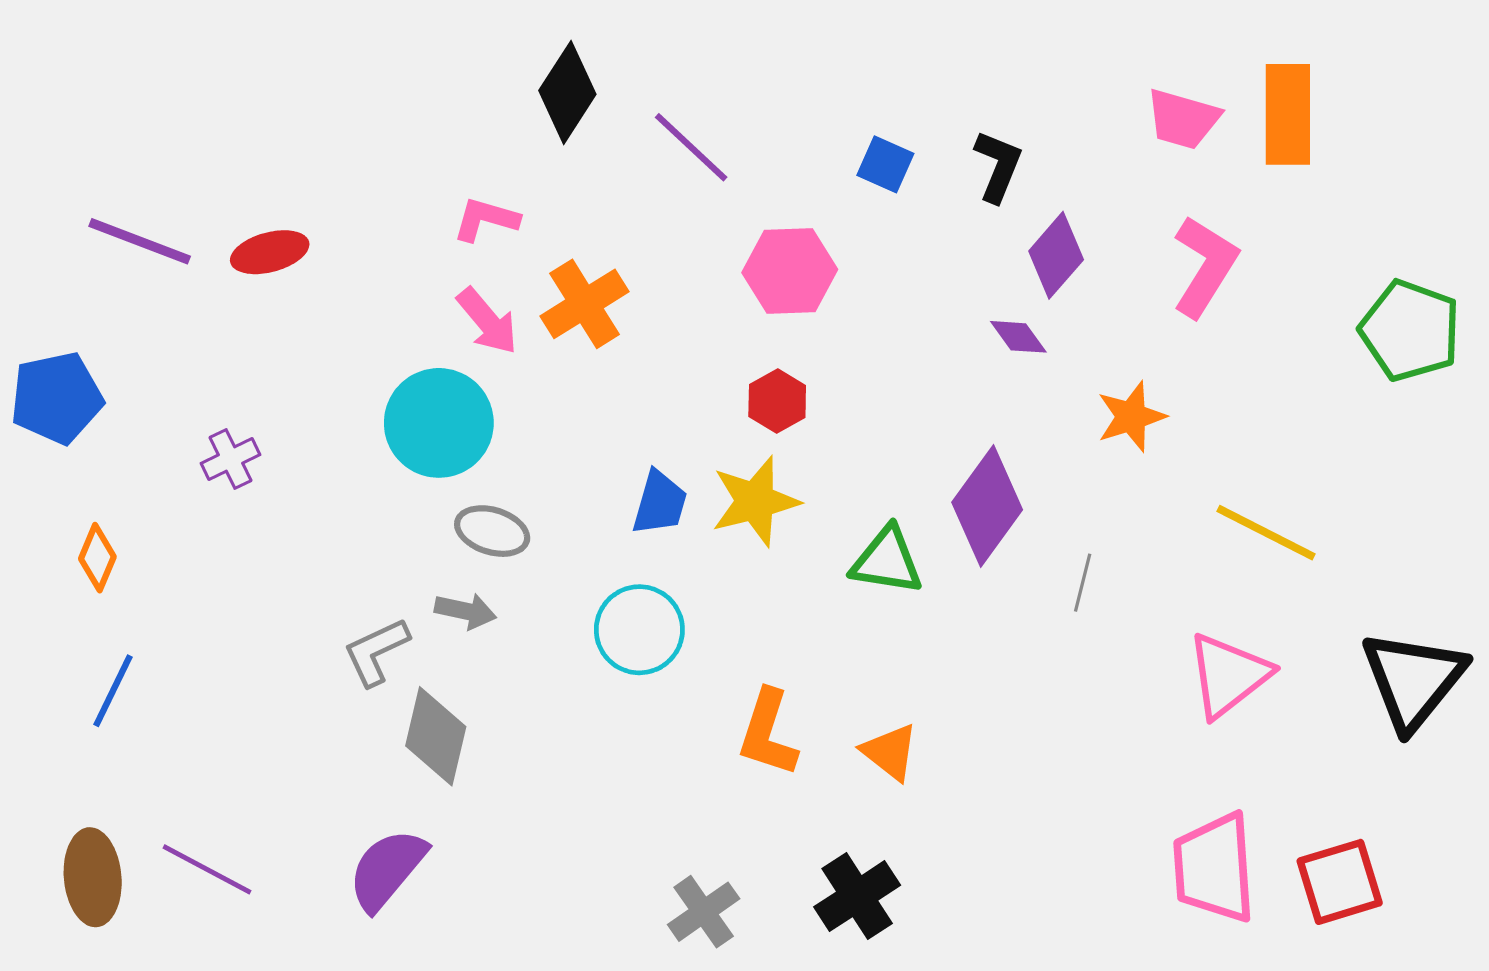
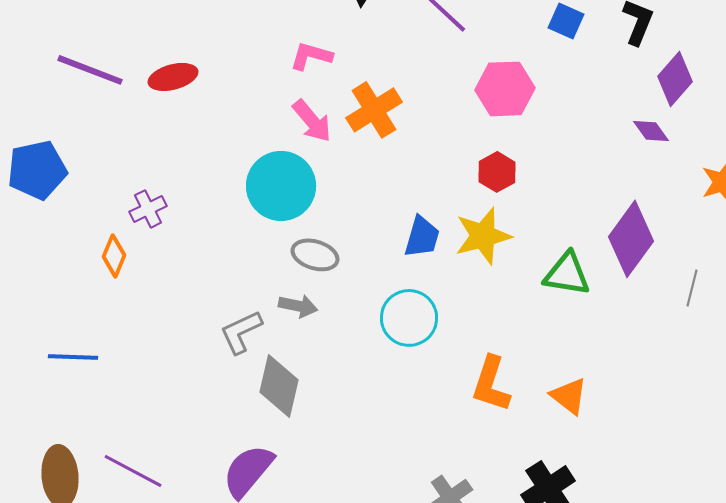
orange diamond: (97, 558) -> (114, 256), moved
blue line: (113, 691) -> (73, 357), turned 66

